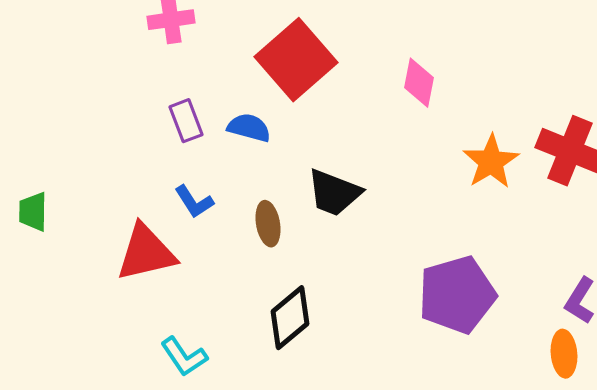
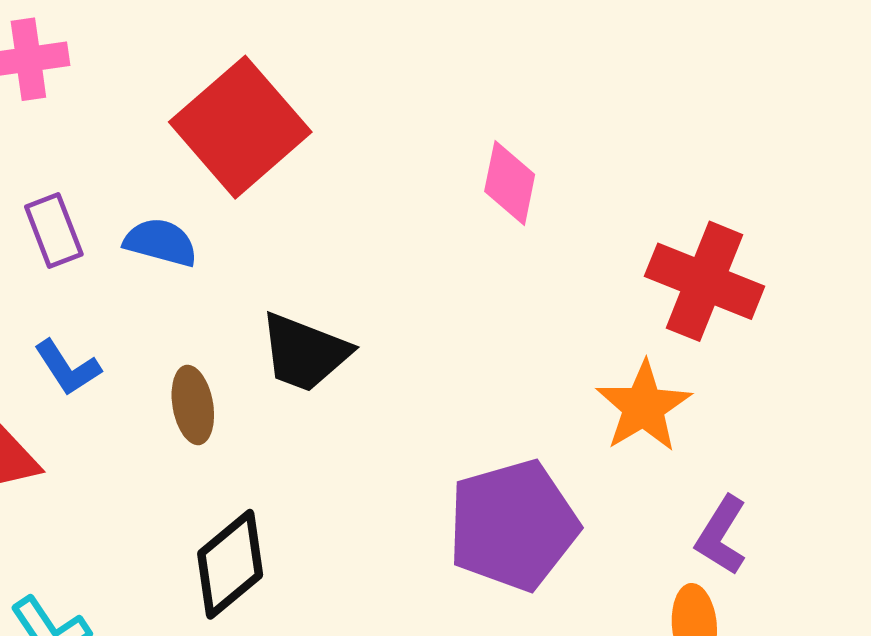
pink diamond: (419, 83) -> (510, 183), moved
orange star: (491, 162) -> (644, 407), moved

